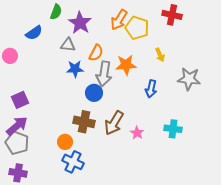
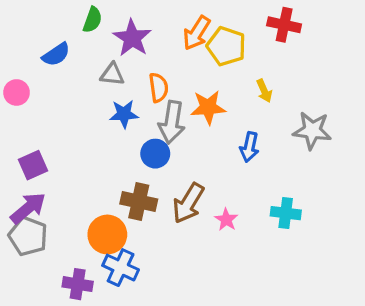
orange semicircle: (96, 53) -> (159, 88), turned -36
orange circle: (65, 142) -> (107, 235), size x1.5
purple cross: (18, 173) -> (78, 284), moved

